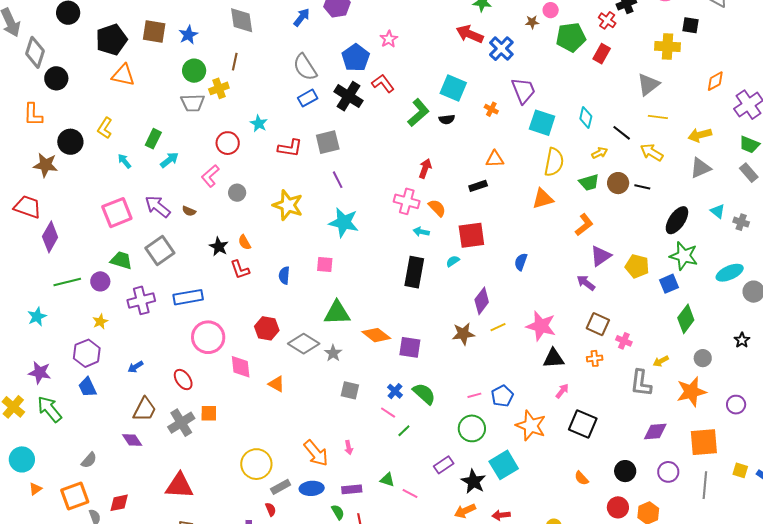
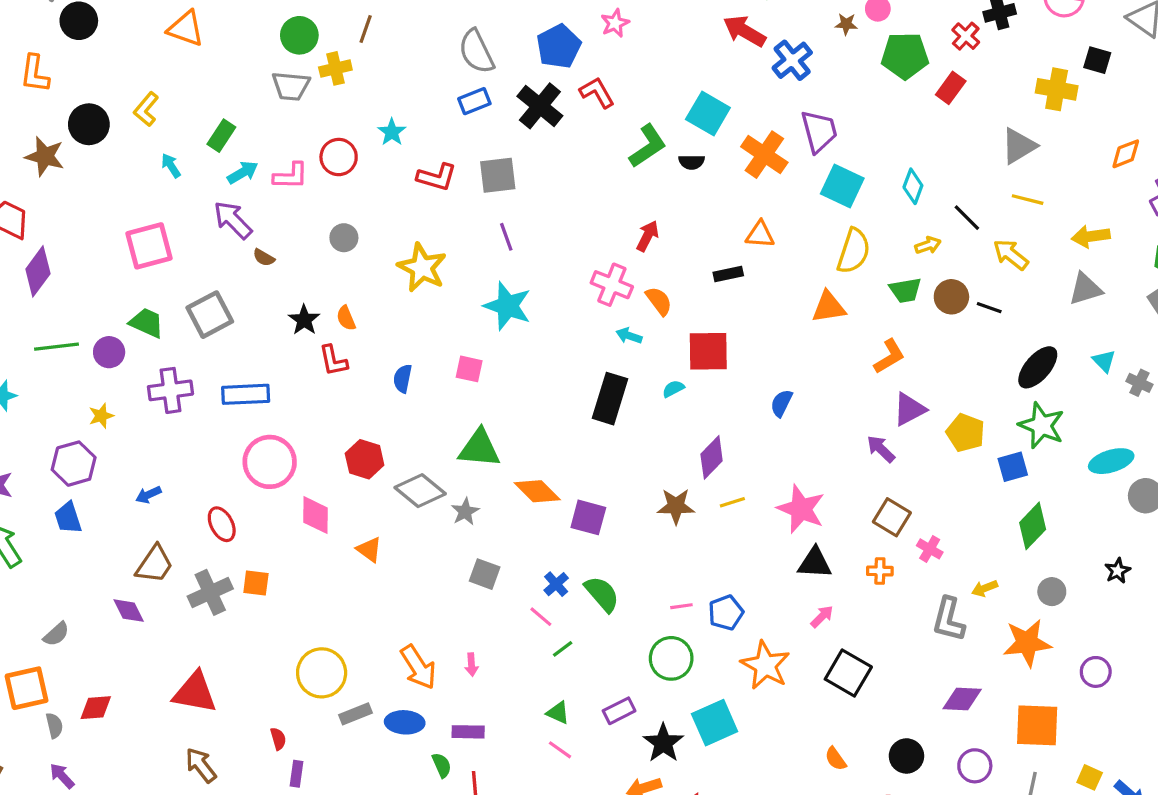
orange cross: (491, 109) -> (764, 155), size x2.0
pink L-shape: (210, 176) -> (291, 176), moved, turned -145
purple arrow: (158, 207) -> (233, 220), moved
green triangle: (387, 480) -> (558, 713), moved
red semicircle: (271, 509) -> (278, 739), moved

